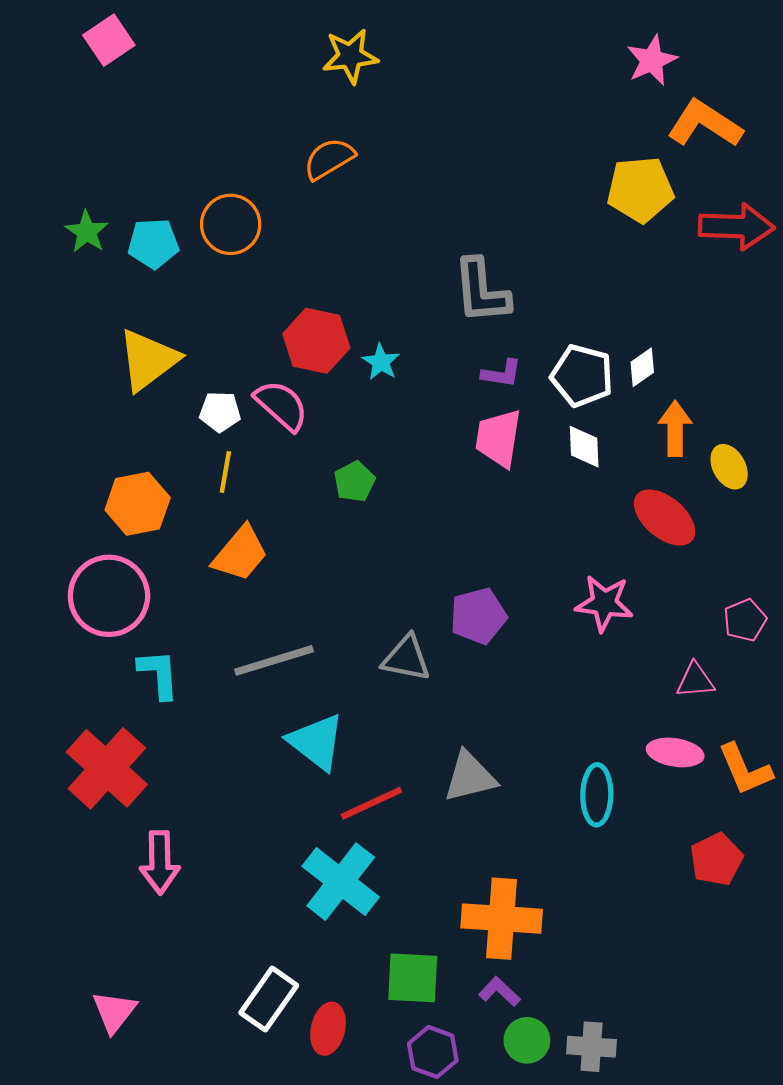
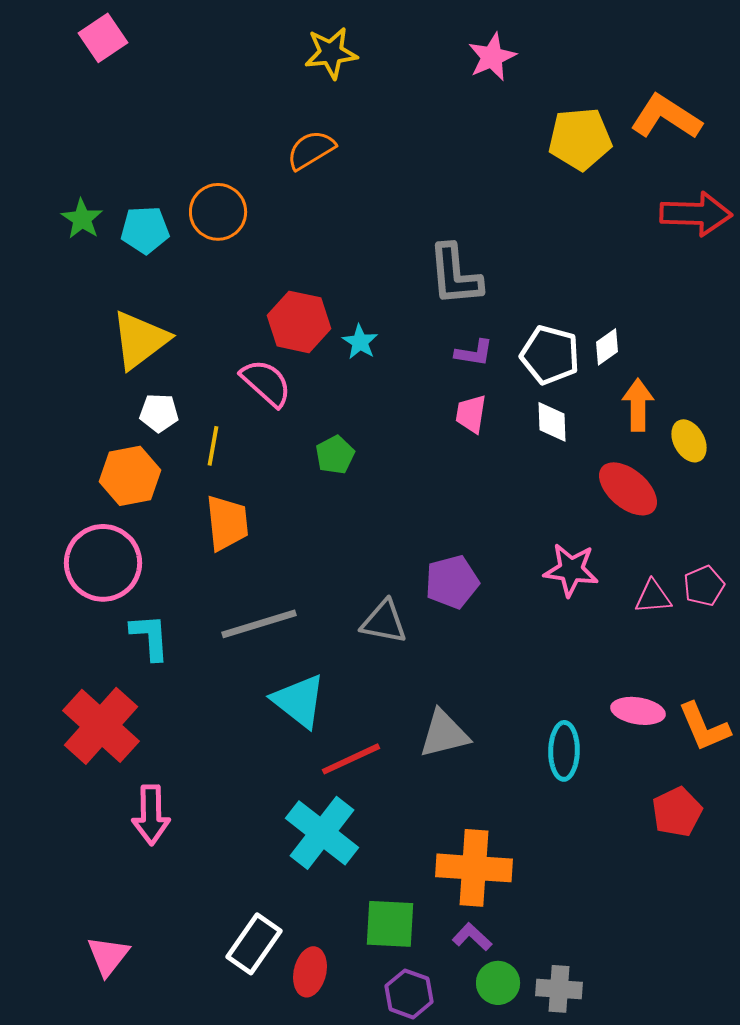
pink star: (652, 60) -> (492, 57), moved
yellow pentagon: (640, 189) -> (580, 139), moved
white pentagon: (220, 412) -> (159, 413), moved
pink trapezoid: (498, 438) -> (471, 414), size x0.7
orange trapezoid: (240, 553) -> (227, 523), turned -46
pink triangle: (695, 680) -> (653, 597), moved

